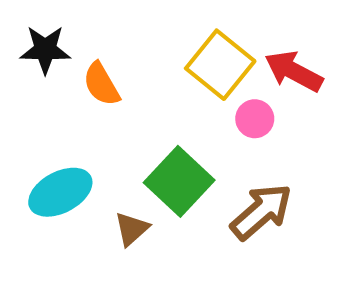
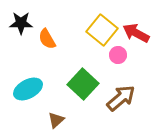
brown triangle: (132, 229) -> (56, 120), moved

